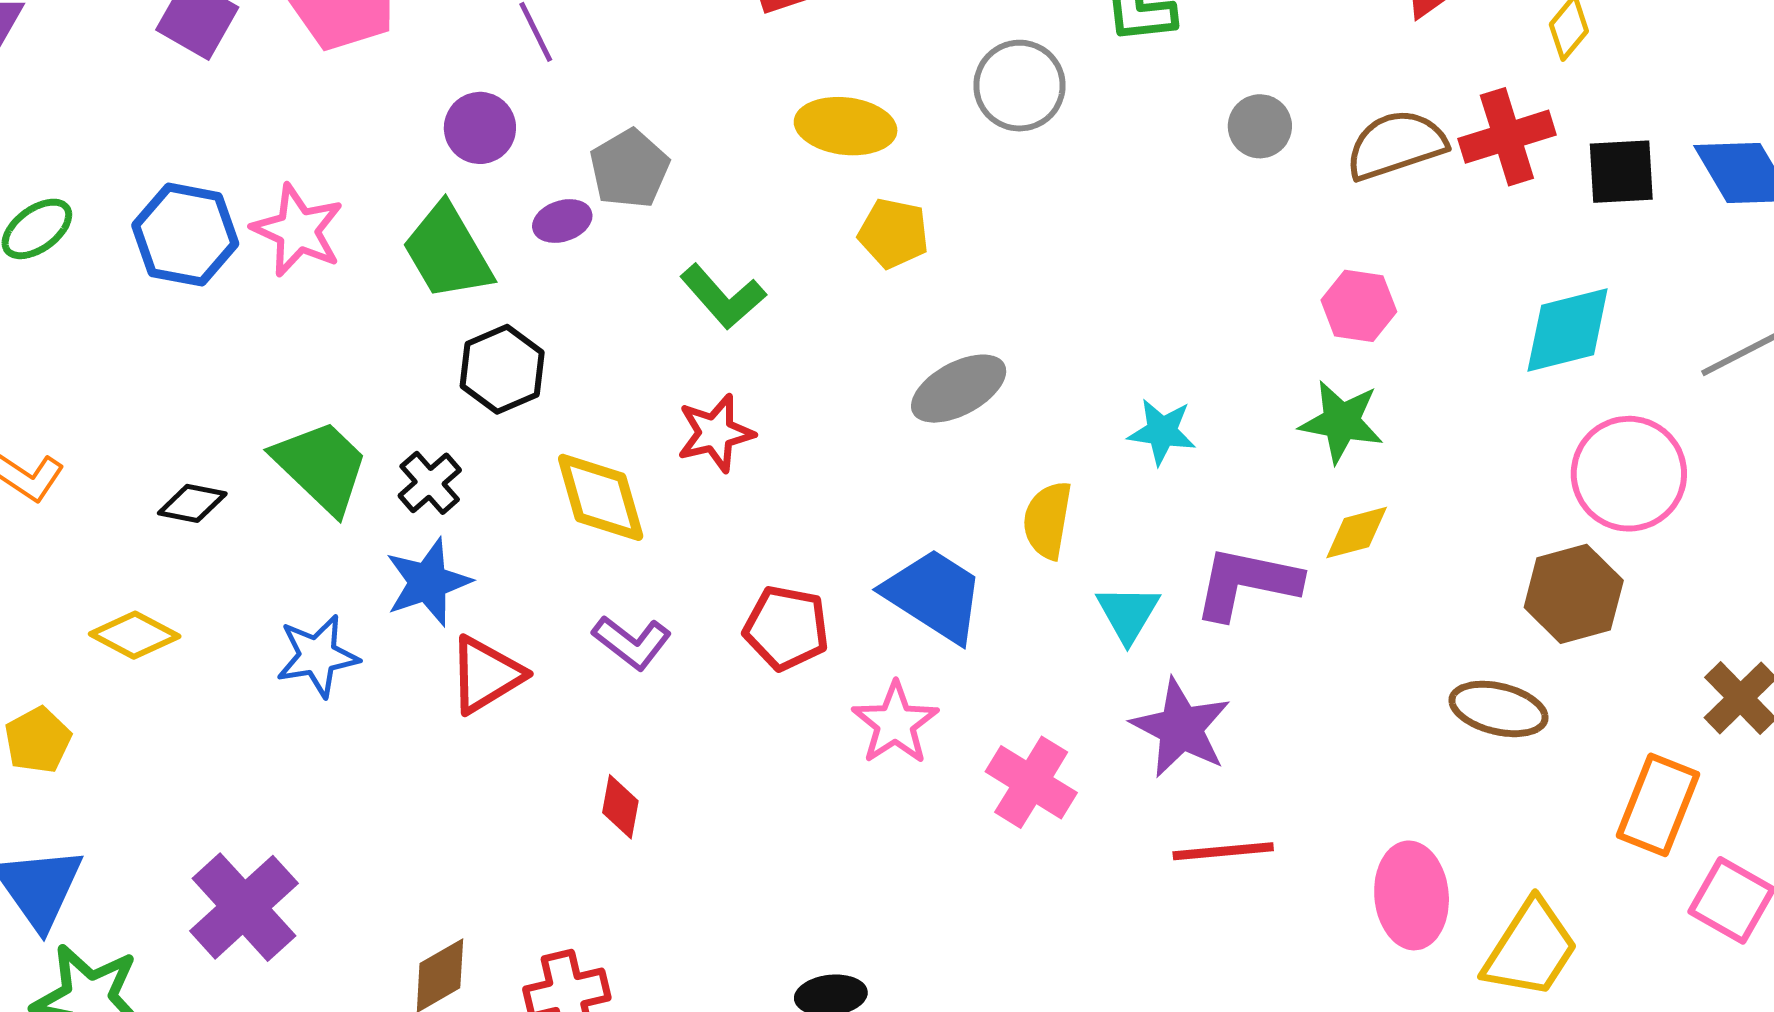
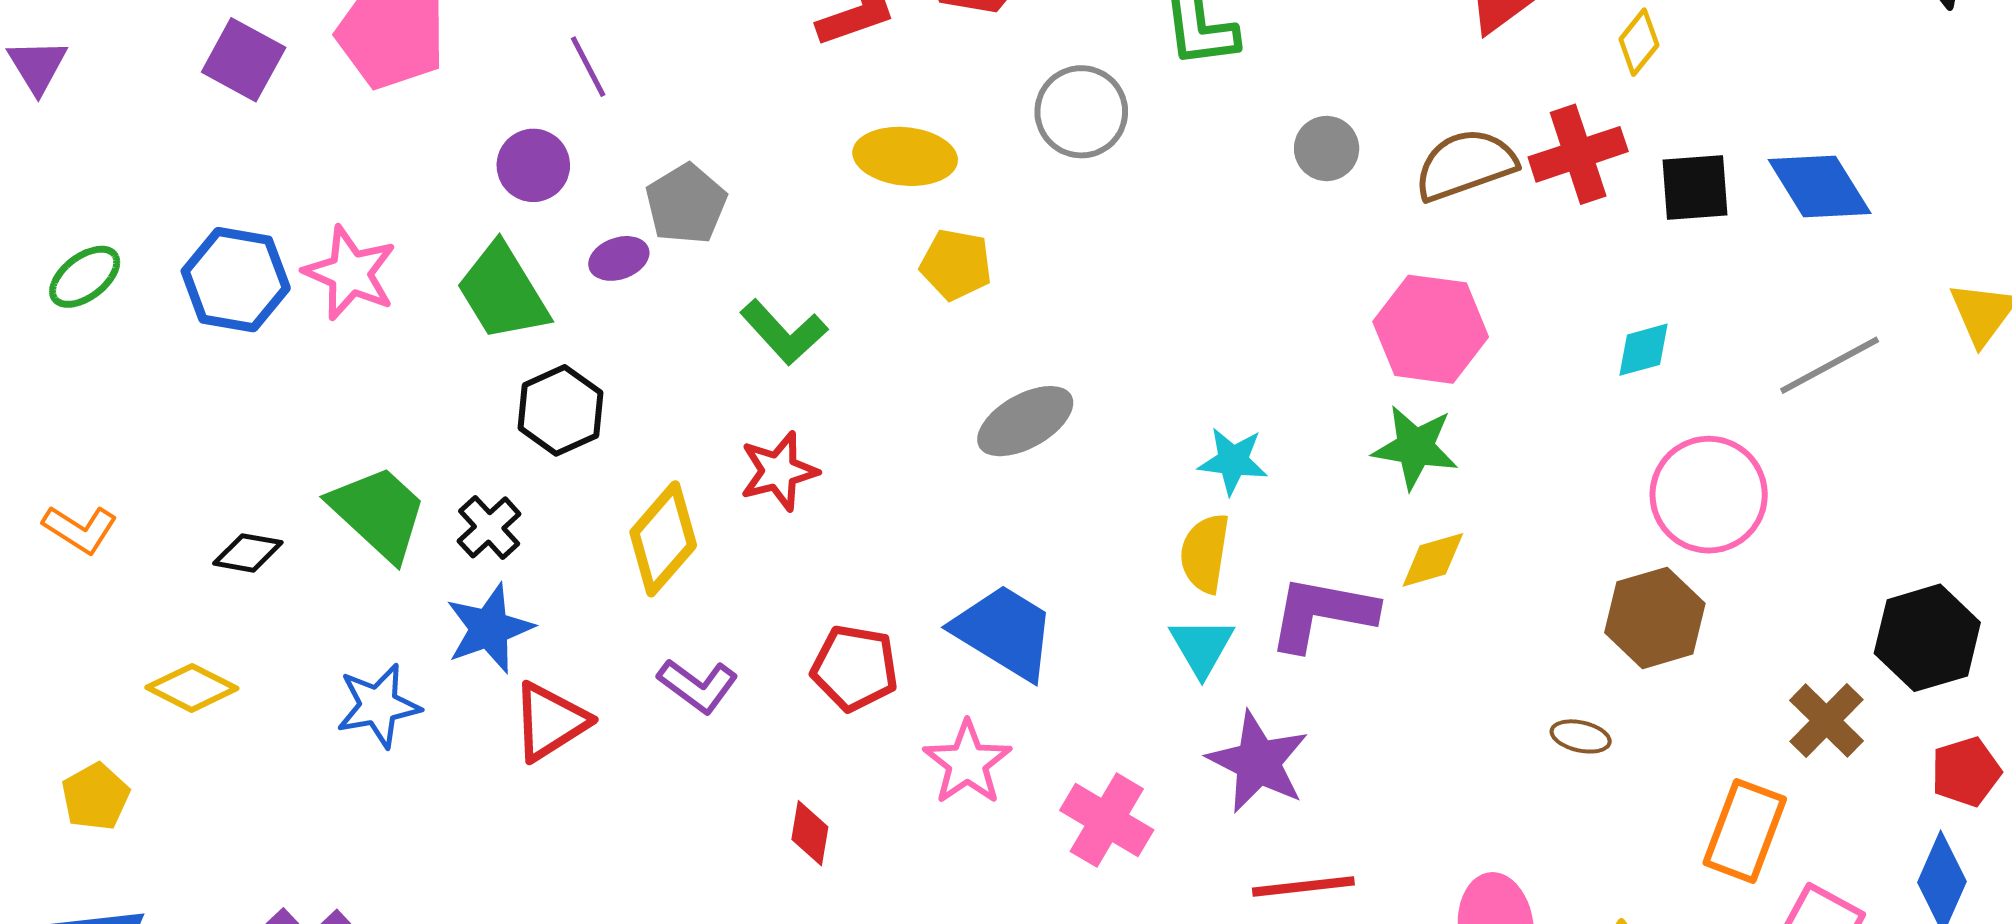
pink hexagon: (1359, 306) -> (1431, 329), size x1.5
cyan diamond: (1568, 330) -> (1643, 350), size x0.6
yellow diamond: (601, 497) -> (663, 539), turned 58
yellow semicircle: (1048, 520) -> (1205, 553), moved
brown ellipse: (1499, 709) -> (1581, 736), size x0.6
red diamond: (620, 807) -> (810, 833), moved

